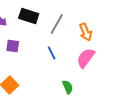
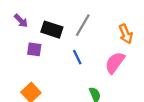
black rectangle: (29, 16) -> (52, 30), moved
orange arrow: (86, 32) -> (126, 34), moved

